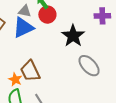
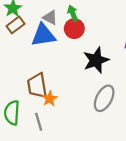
gray ellipse: (89, 66) -> (104, 98), turned 55
orange star: (15, 79) -> (50, 99), moved

